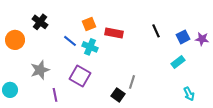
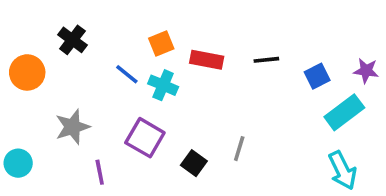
black line: (156, 31) -> (266, 60), moved, turned -72
blue square: (183, 37) -> (317, 76), moved
cyan rectangle: (178, 62) -> (344, 112), moved, size x1.5
cyan arrow: (189, 94) -> (343, 170), size x1.5
black square: (118, 95) -> (194, 163), moved

